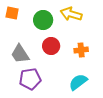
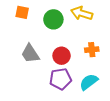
red circle: (51, 46) -> (62, 56), moved
purple pentagon: (30, 79) -> (61, 79), moved

